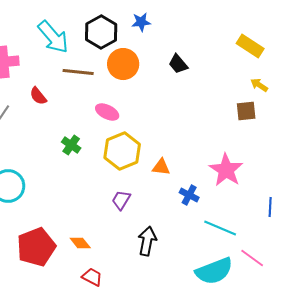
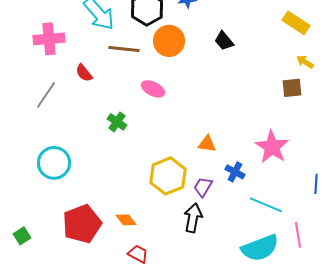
yellow hexagon: (122, 151) -> (168, 176), moved
purple trapezoid: (121, 200) -> (203, 187), moved
pink line: (252, 258) -> (298, 235), turned 45

